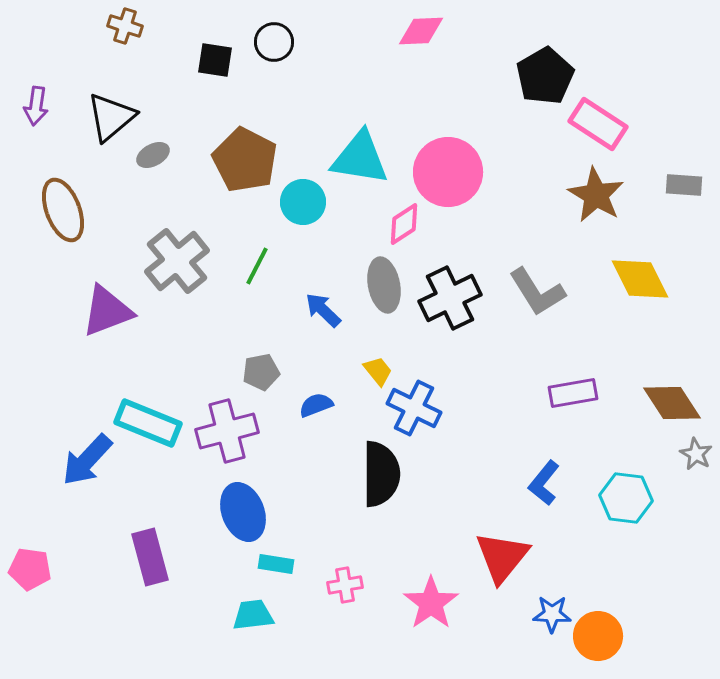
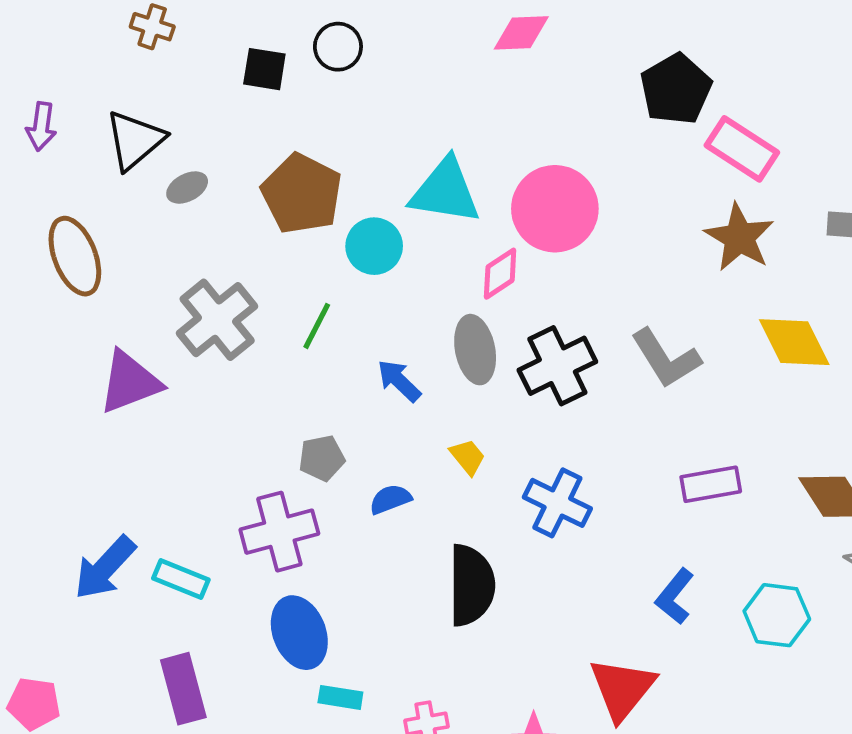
blue cross: (414, 408) -> (557, 503), moved
cyan rectangle: (148, 423) -> (181, 579), moved, size x0.7

